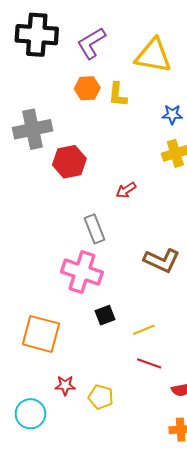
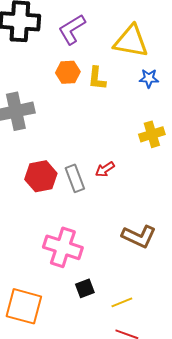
blue star: (172, 114) -> (149, 78), moved
red hexagon: (69, 162) -> (41, 176), moved
gray rectangle: (95, 229) -> (75, 178), moved

